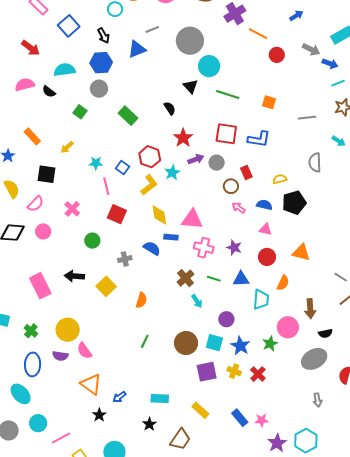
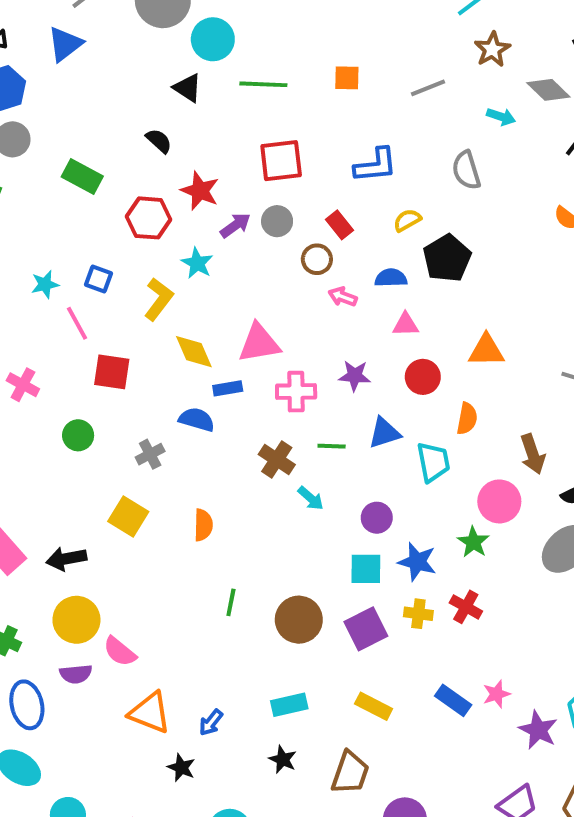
blue L-shape: (259, 139) -> (376, 165), moved
red hexagon: (150, 157) -> (149, 218), moved
black arrow: (74, 276) -> (66, 559), moved
brown circle: (186, 343) -> (299, 620), moved

